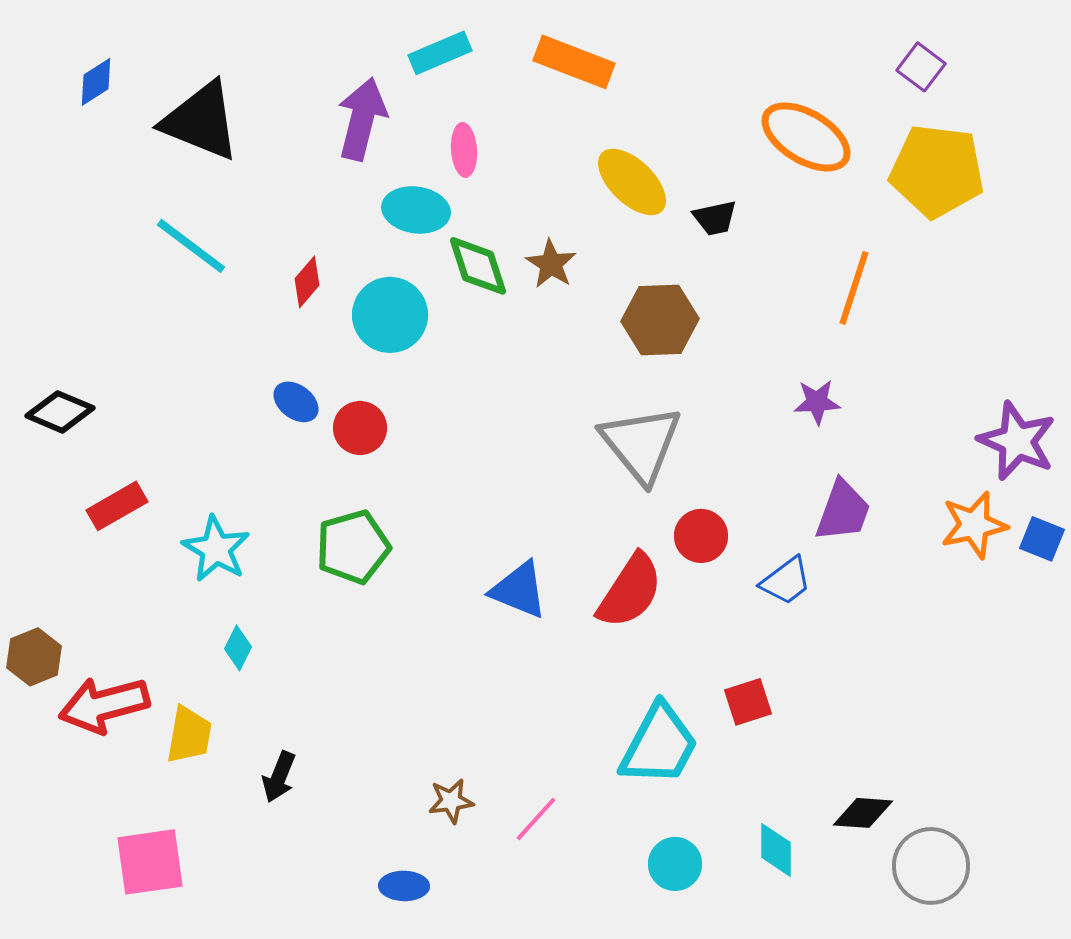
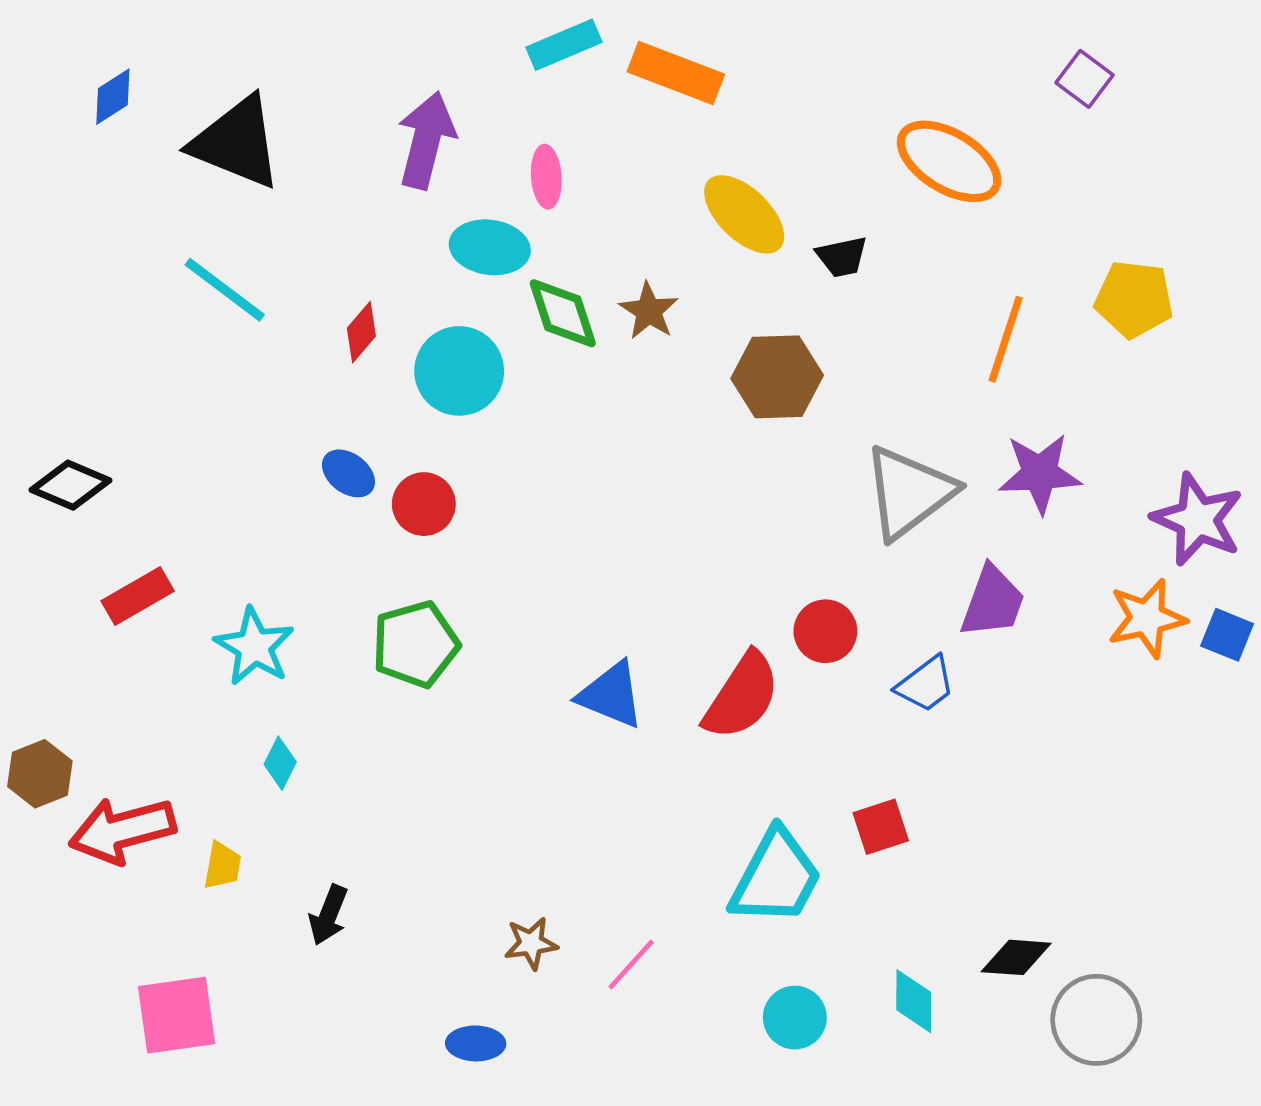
cyan rectangle: (440, 53) -> (564, 45), moved
yellow pentagon: (937, 171) -> (1134, 299), moved, size x0.7
purple star: (817, 402) -> (1040, 473), moved, size x1.5
gray triangle: (641, 444) -> (909, 492), moved, turned 32
yellow trapezoid: (189, 735) -> (222, 866), size x0.7

